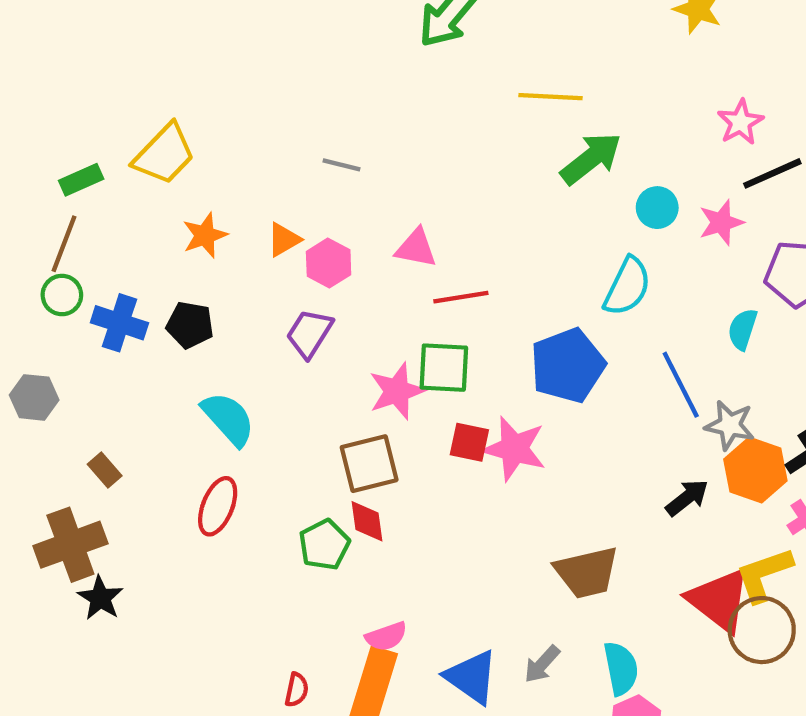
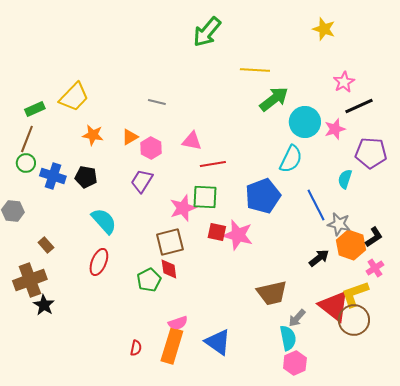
cyan circle: (657, 208) -> (305, 122), size x1.6
orange star: (205, 235) -> (93, 135), turned 30
gray arrow: (542, 664) -> (297, 318), moved

